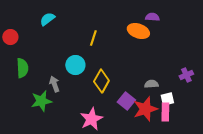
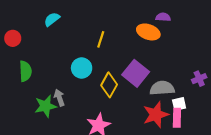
gray arrow: (54, 84) -> (59, 98), moved
gray semicircle: (151, 84) -> (162, 88), size x1.6
purple square: (126, 101) -> (136, 73), moved, size x1.4

